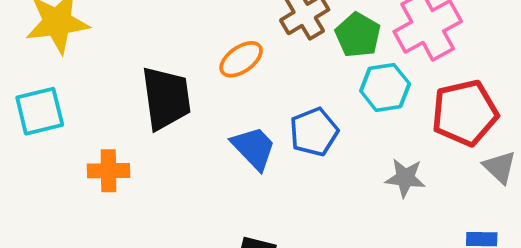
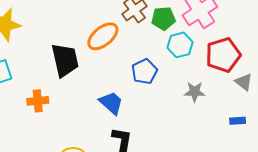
green pentagon: (358, 35) -> (163, 18), turned -30
orange ellipse: (241, 59) -> (103, 36), size x1.4
blue trapezoid: (254, 148) -> (111, 103), moved

